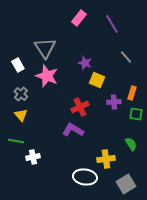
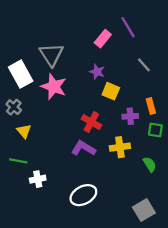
pink rectangle: (79, 18) -> (103, 39), moved
white rectangle: (18, 65) -> (21, 74), size x1.6
orange rectangle: (132, 93) -> (151, 106), turned -32
gray cross: (21, 94) -> (14, 107), moved
red cross: (80, 107) -> (91, 122), turned -36
yellow cross: (106, 159) -> (120, 147), moved
white ellipse: (85, 177) -> (83, 195), moved, turned -35

